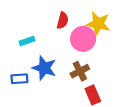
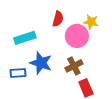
yellow star: (98, 24) -> (91, 22), size x0.7
cyan rectangle: (27, 41) -> (25, 38), size x1.5

